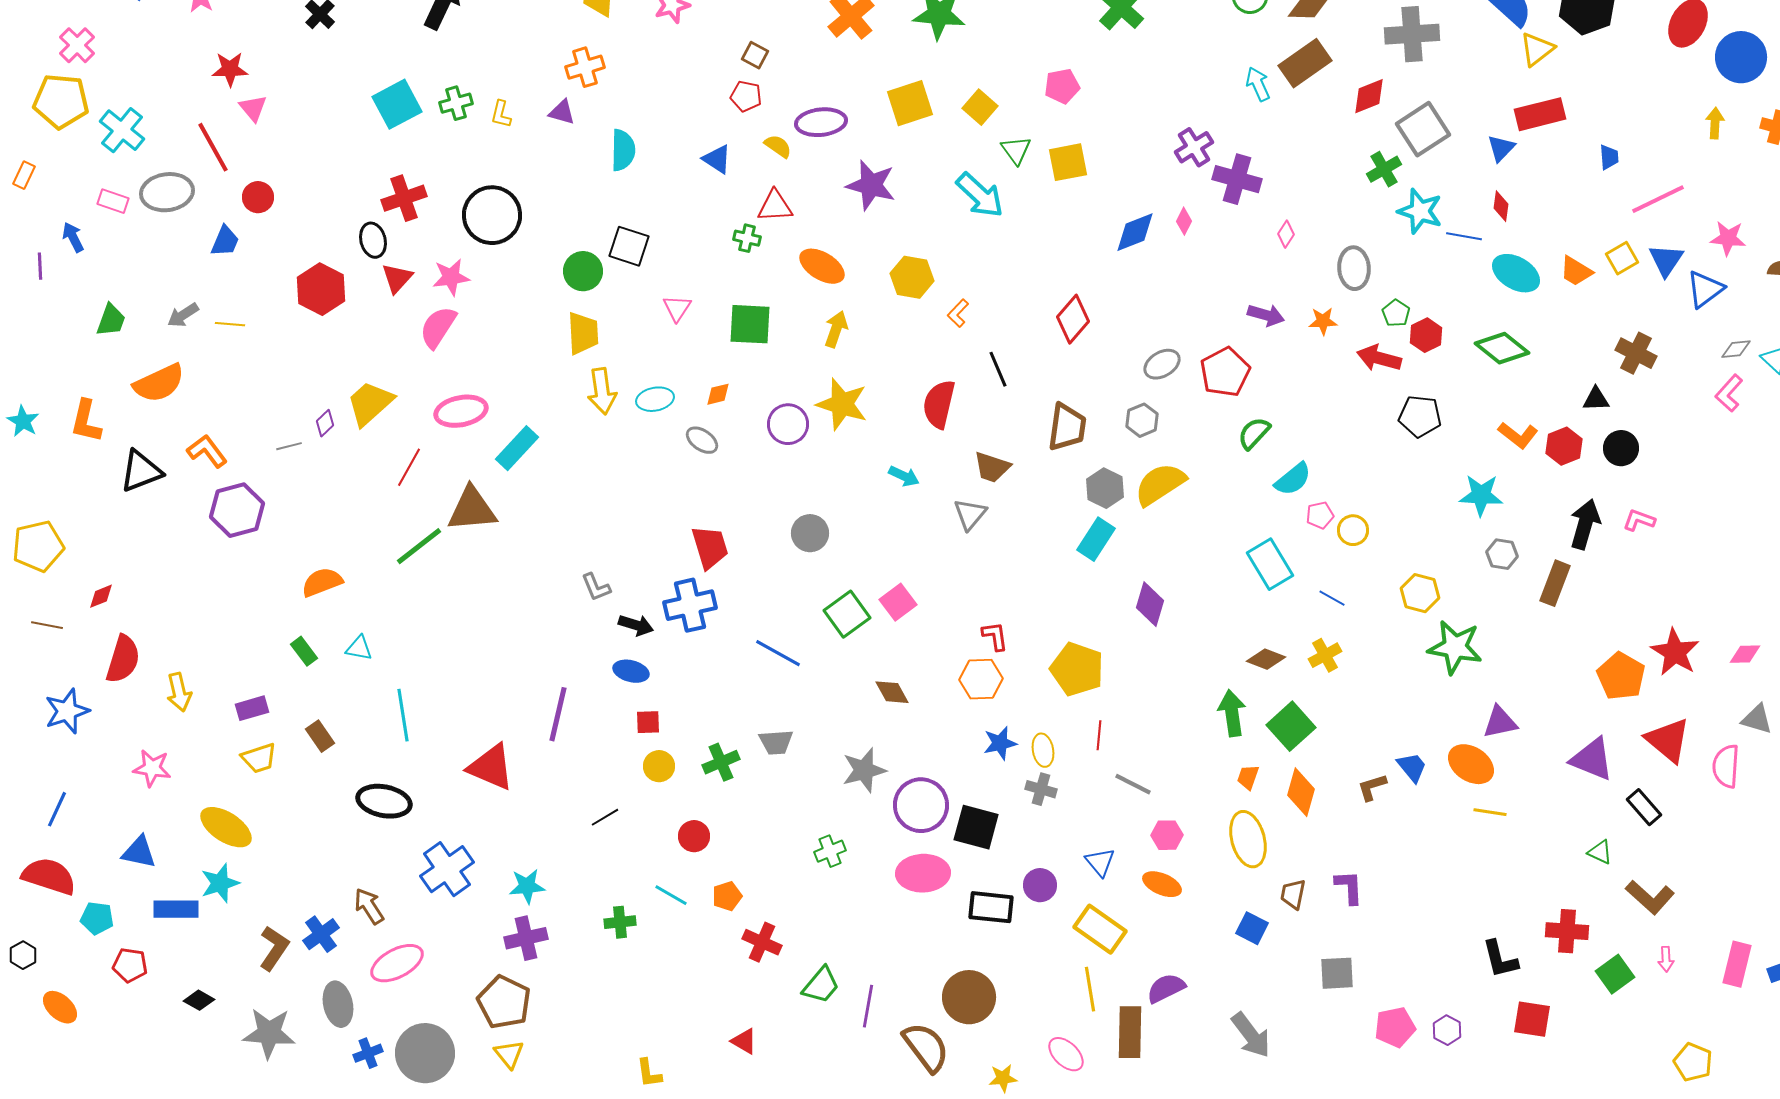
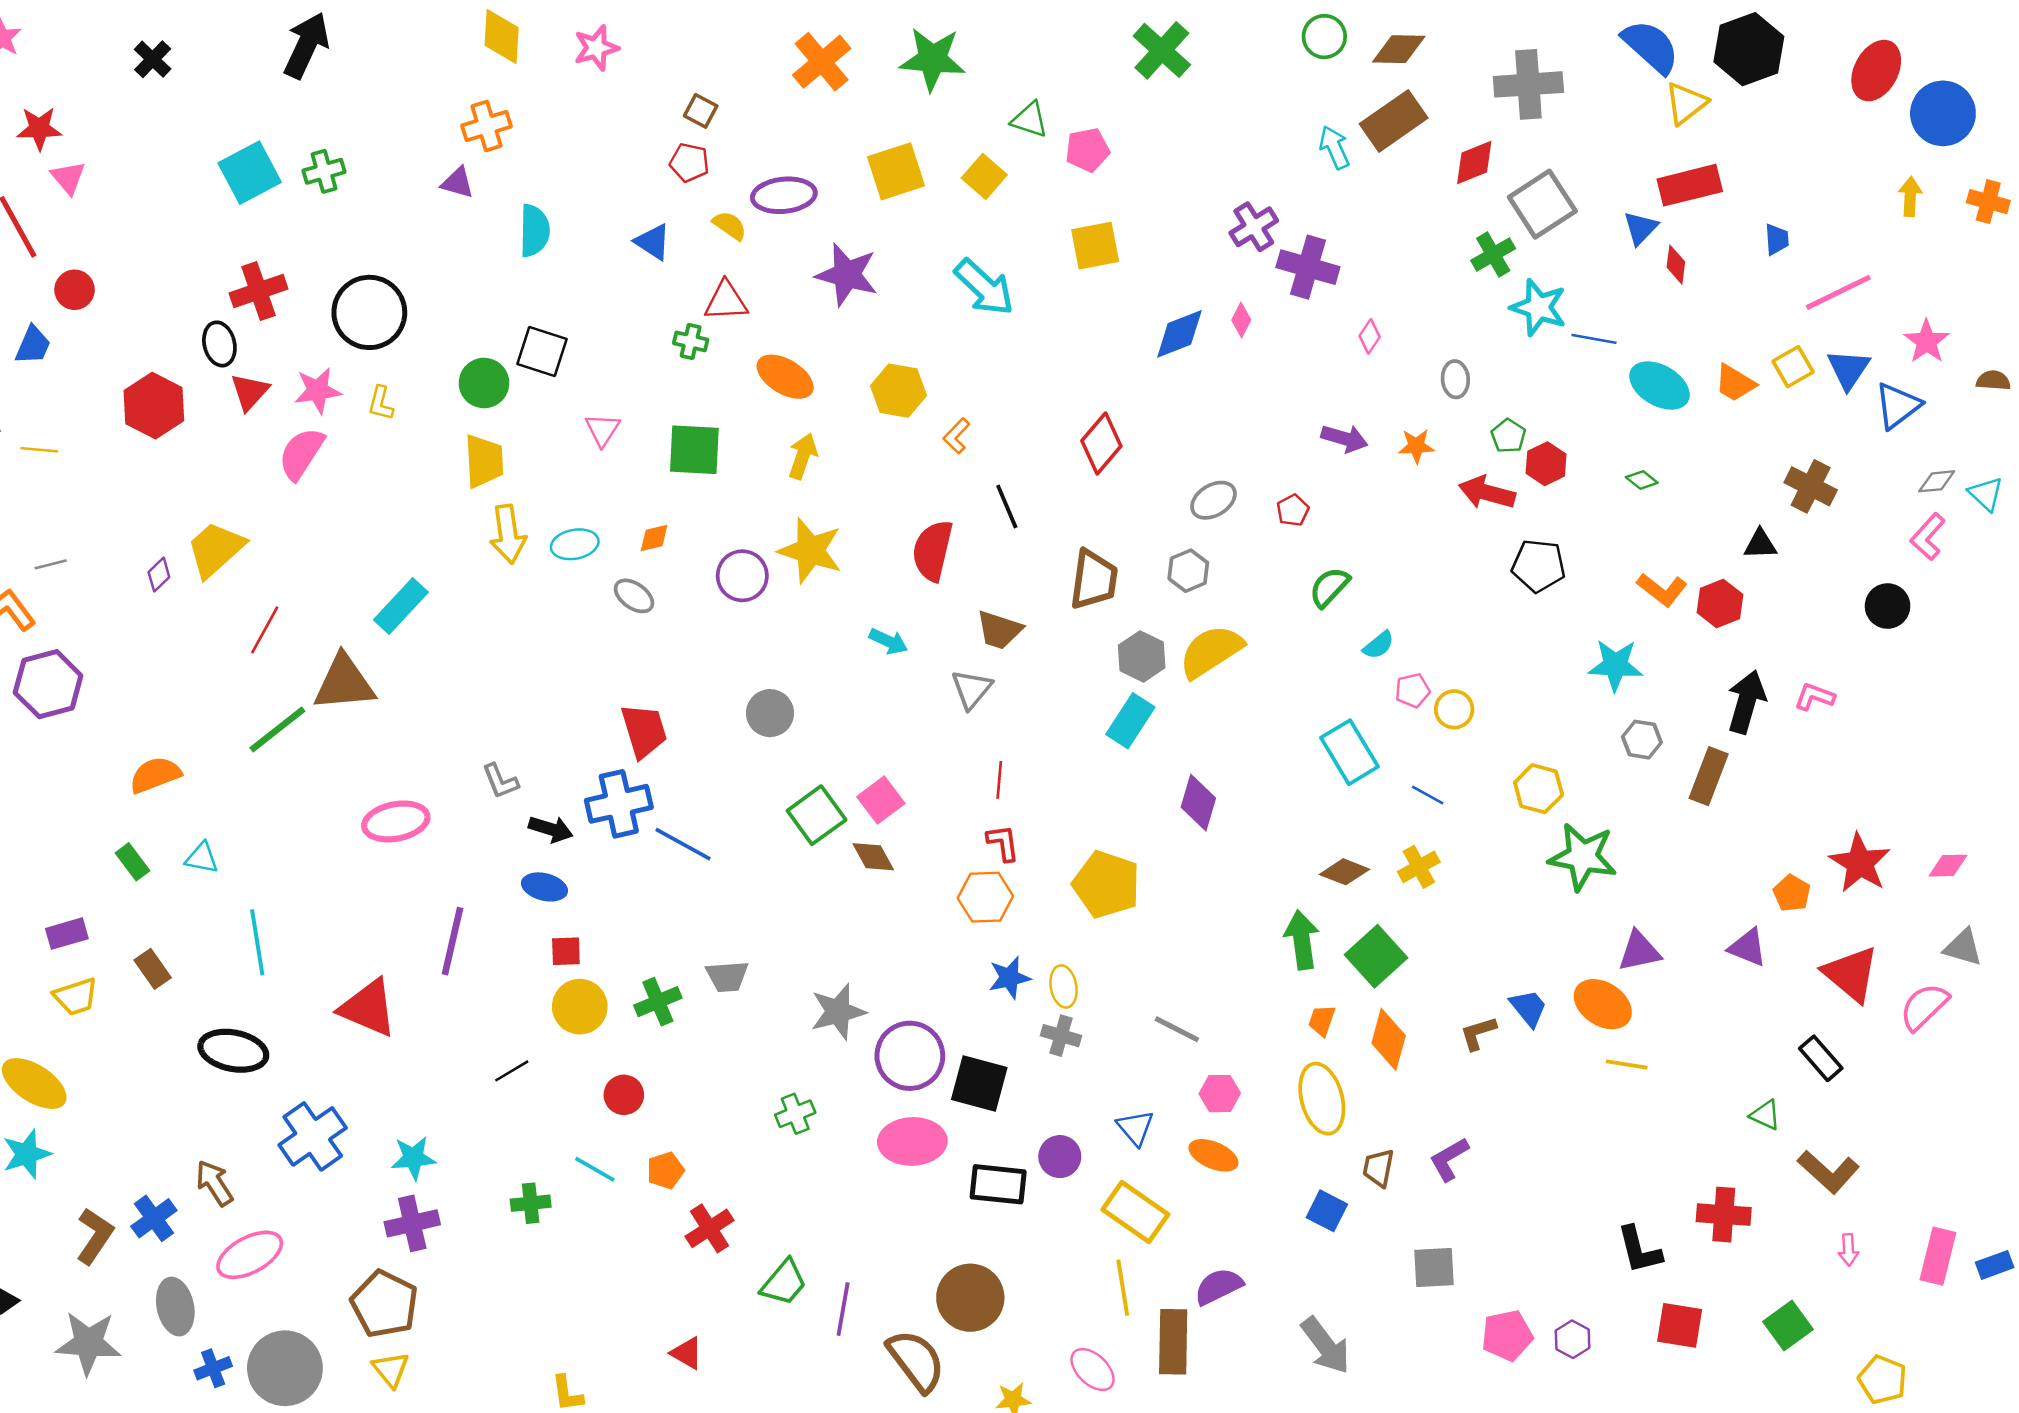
yellow L-shape: (501, 114) -> (381, 403), moved
green triangle: (1016, 150) -> (1030, 120), moved, turned -36
red diamond: (1501, 206) -> (1676, 265), moved
pink star: (1728, 238) -> (1927, 341), turned 30
gray ellipse: (1354, 268) -> (1455, 379), size x0.7
green diamond: (1502, 348) -> (1642, 480), size x0.5
red pentagon: (1225, 372) -> (1293, 510), size x0.5
pink ellipse: (461, 411) -> (396, 821), moved
gray line: (289, 446) -> (51, 564), moved
black circle: (1621, 448) -> (1888, 606), moved
cyan semicircle: (1293, 479) -> (1379, 645), size x0.7
blue line: (778, 653) -> (683, 844), moved
orange pentagon: (1621, 676) -> (1792, 893), size x0.6
brown diamond: (892, 692) -> (873, 857), moved
red line: (1099, 735) -> (999, 780), moved
purple triangle: (1592, 759) -> (1748, 947), moved, size x0.7
yellow circle: (659, 766) -> (580, 1007), size x1.4
pink semicircle: (1726, 766) -> (1924, 1007), turned 42
purple L-shape: (1349, 887) -> (1449, 1159), turned -117
red cross: (762, 942) -> (710, 1228), turned 33
green square: (1615, 974) -> (1788, 1325), moved

